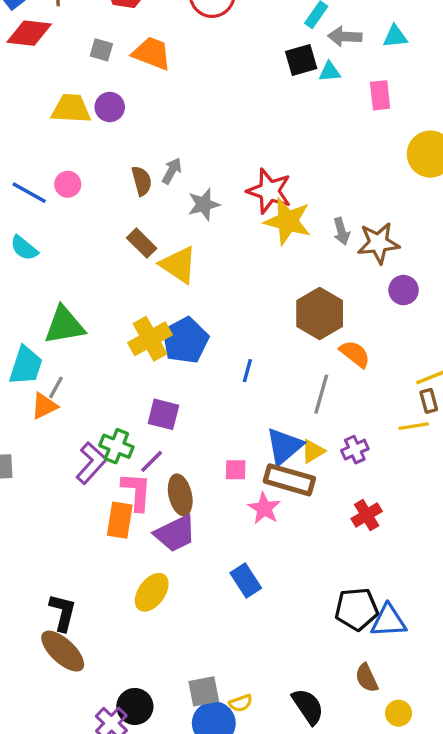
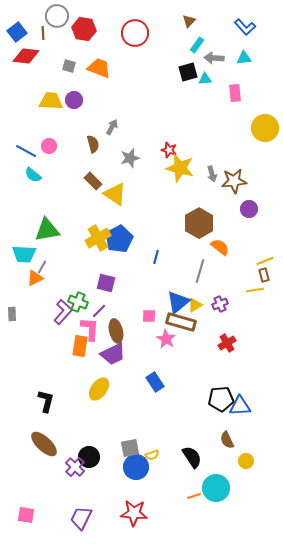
gray arrow: (172, 171) -> (112, 127), moved
red star: (269, 191) -> (169, 150), size x0.6
cyan semicircle: (24, 248) -> (33, 175), moved
cyan trapezoid: (26, 366) -> (24, 254), turned 75
brown ellipse: (63, 651) -> (44, 444), moved

